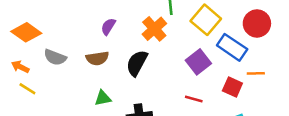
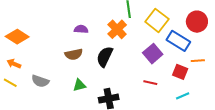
purple semicircle: (108, 27) -> (81, 29), turned 64
gray semicircle: (55, 57) -> (40, 81), moved
yellow line: (27, 89) -> (10, 83), moved

